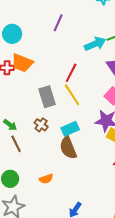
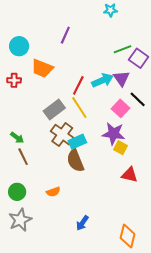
cyan arrow: (95, 44) -> (102, 80), moved
orange trapezoid: (22, 63) -> (42, 68), moved
gray rectangle: (47, 97) -> (54, 109), turned 70
brown cross: (41, 125) -> (62, 135), moved, size x1.6

